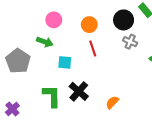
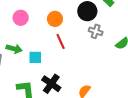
green arrow: (45, 42) -> (14, 49), moved

